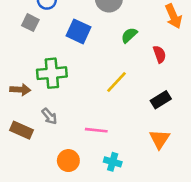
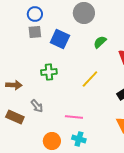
gray square: (30, 23) -> (35, 32), moved, turned -32
green cross: (52, 73) -> (49, 72), moved, size x0.7
cyan cross: (113, 162) -> (79, 139), moved

